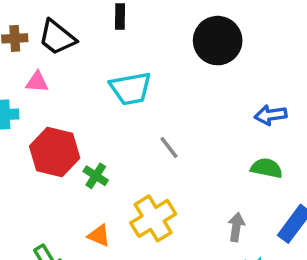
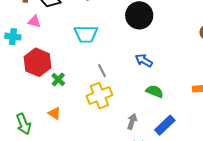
blue arrow: (271, 115) -> (144, 60), moved, turned 30
yellow cross: (153, 218) -> (99, 96), moved

